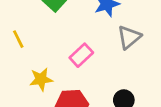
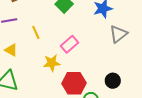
pink rectangle: (81, 55) -> (69, 44), moved

